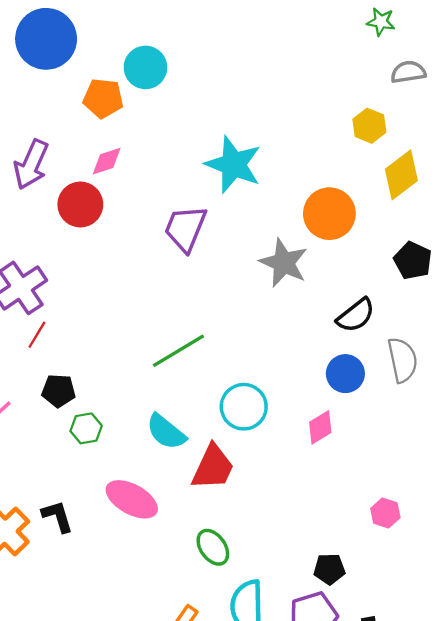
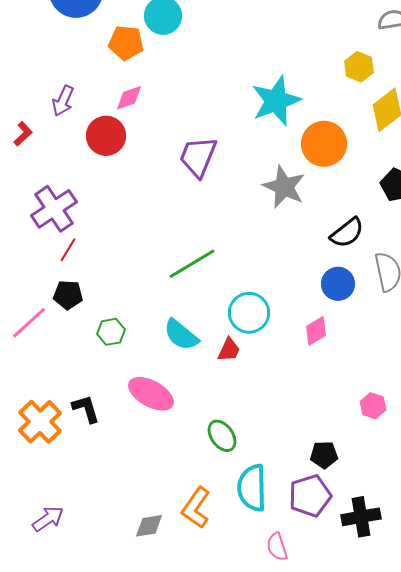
purple arrow: (31, 165) -> (63, 101), size x0.7
cyan star: (233, 165) -> (276, 101), moved, turned 30
black pentagon: (59, 391) -> (68, 295), moved
red trapezoid: (213, 467) -> (229, 350), moved, size x0.6

